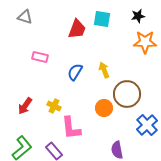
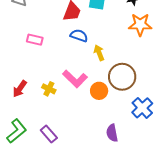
blue semicircle: (75, 72) -> (79, 36), moved, turned 78
pink L-shape: (71, 128) -> (75, 79), moved, turned -40

